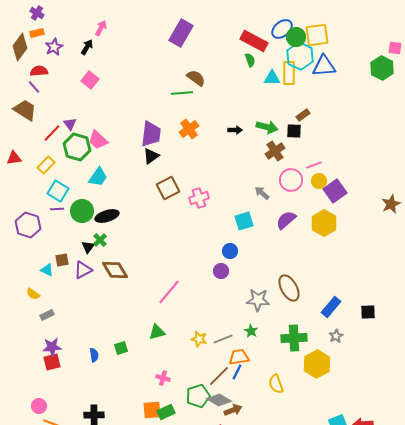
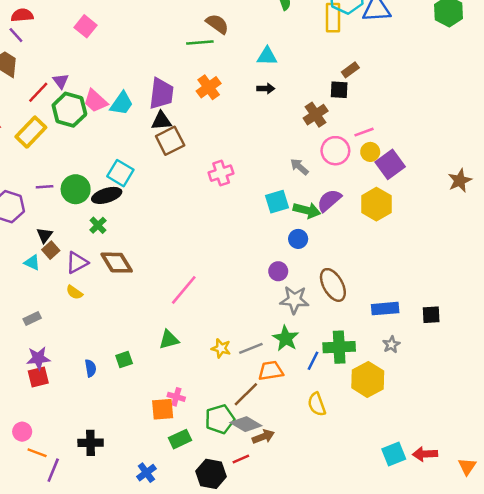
cyan triangle: (272, 78) -> (267, 56), moved
green arrow: (267, 127) -> (307, 210), moved
black triangle: (151, 156) -> (161, 121), turned 30
yellow rectangle: (46, 165) -> (31, 132), size x1.4
cyan trapezoid: (98, 177) -> (122, 103), moved
brown square: (168, 188) -> (170, 141), moved
cyan square: (58, 191) -> (120, 173), moved
black triangle: (88, 247) -> (45, 235), moved
blue circle: (230, 251) -> (298, 239), moved
brown square: (62, 260) -> (51, 250), turned -32
purple circle: (221, 271) -> (278, 271), moved
yellow semicircle: (33, 294) -> (74, 292), moved
blue rectangle: (331, 307) -> (385, 309), turned 45
green star: (251, 331) -> (286, 338), size x1.5
blue line: (237, 372) -> (313, 361), moved
orange square: (152, 410) -> (163, 409), moved

